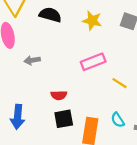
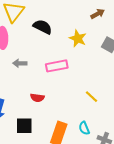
pink rectangle: (93, 62) -> (57, 66), moved
black square: (64, 119) -> (24, 126), moved

